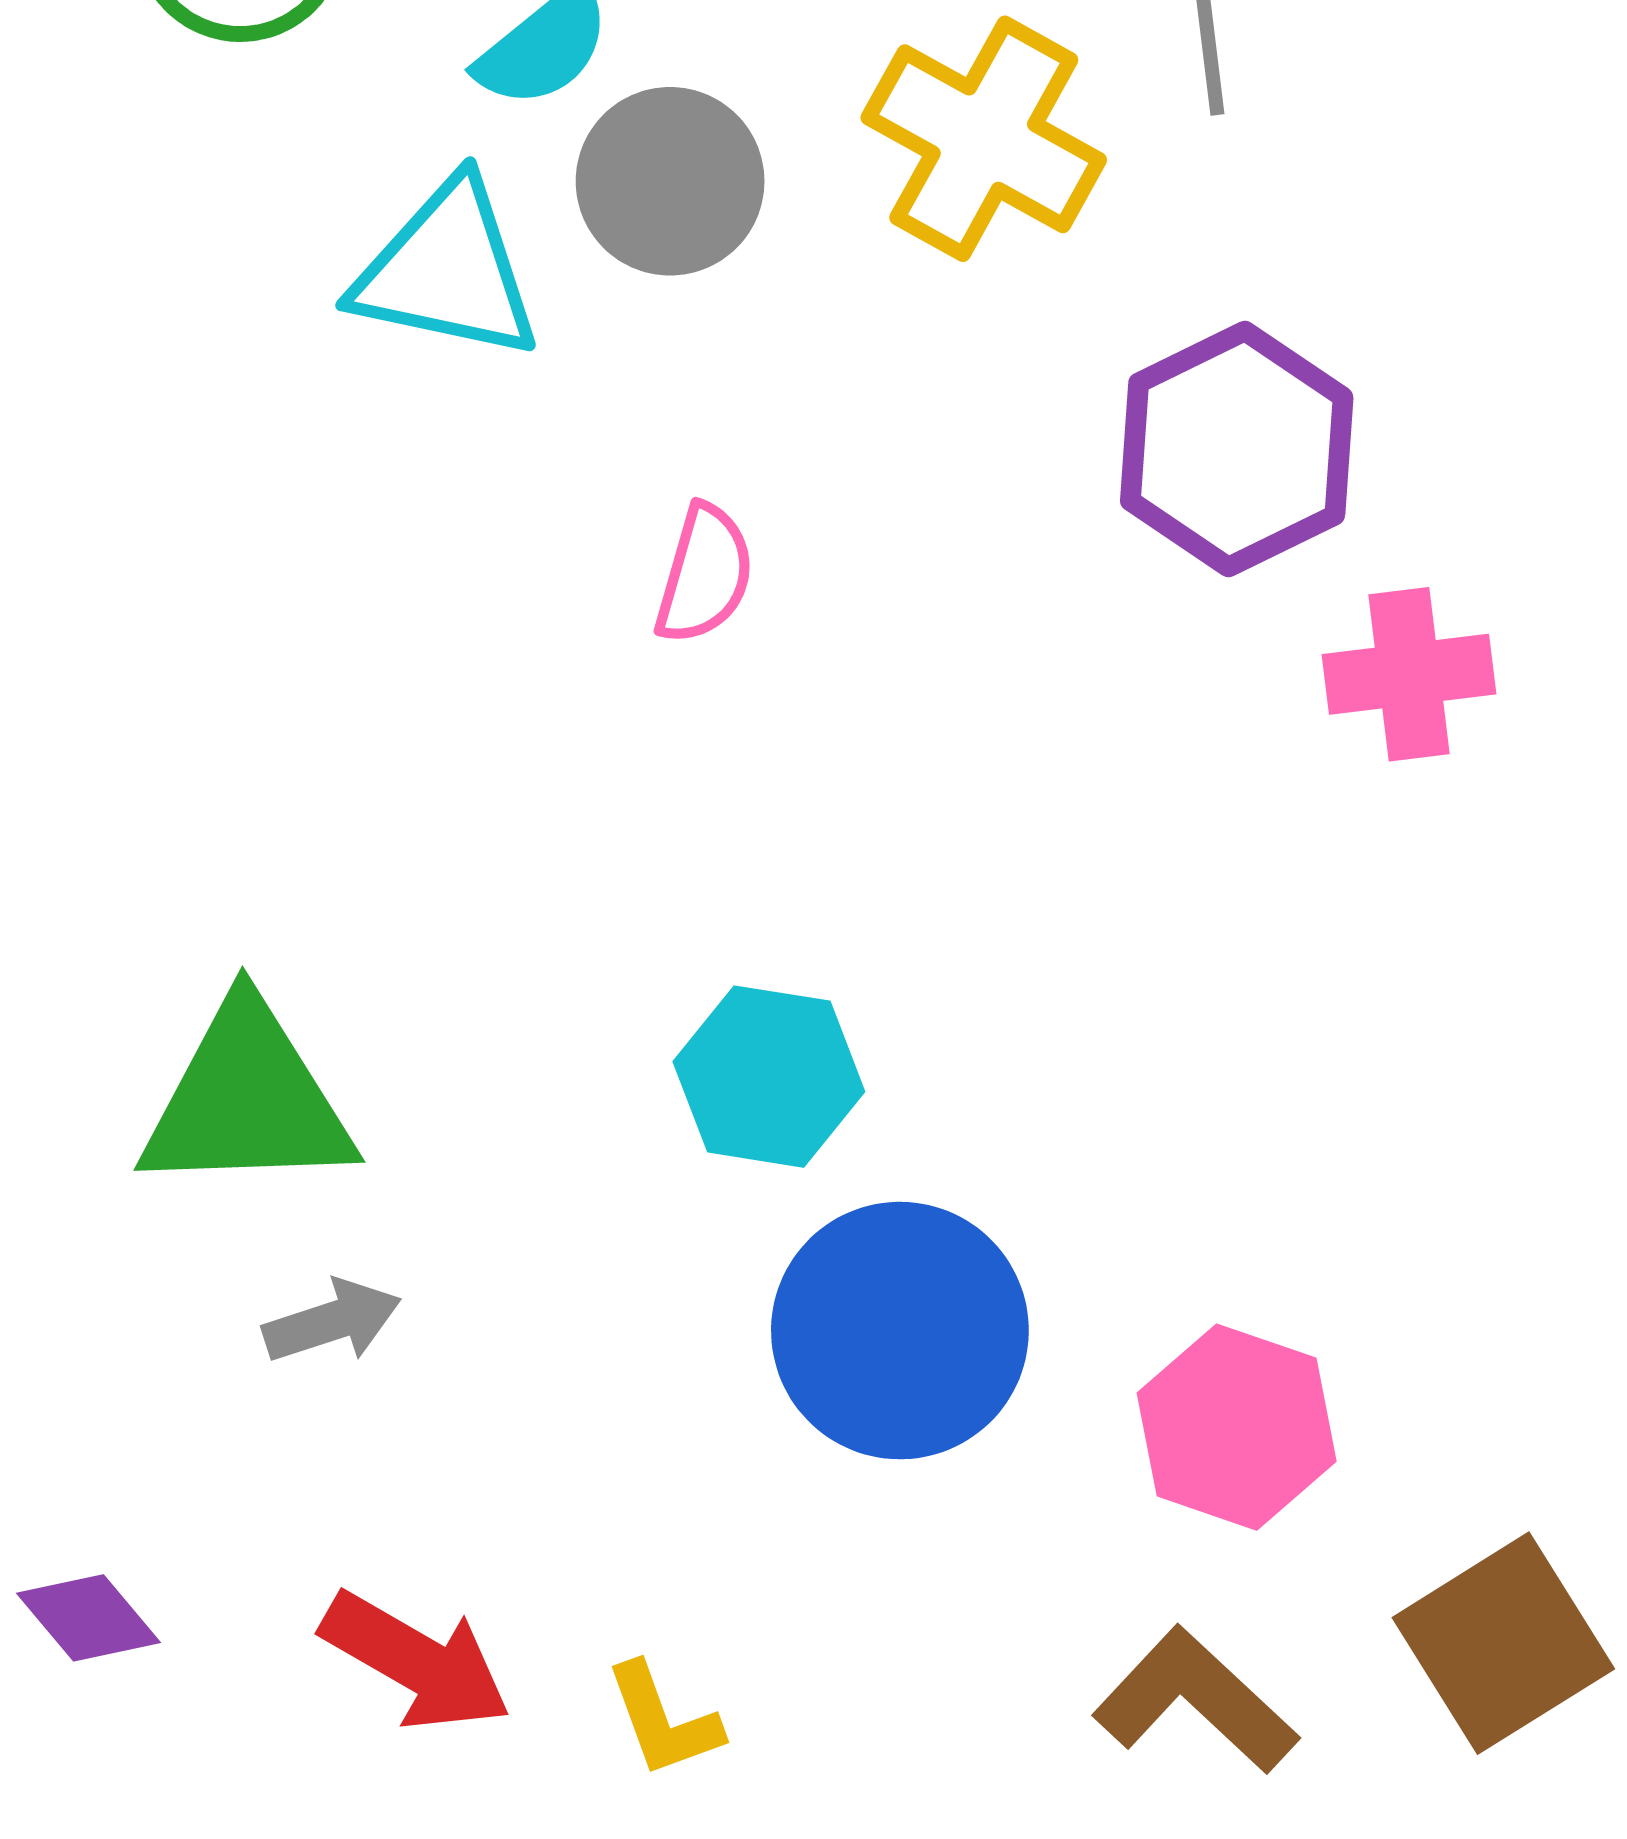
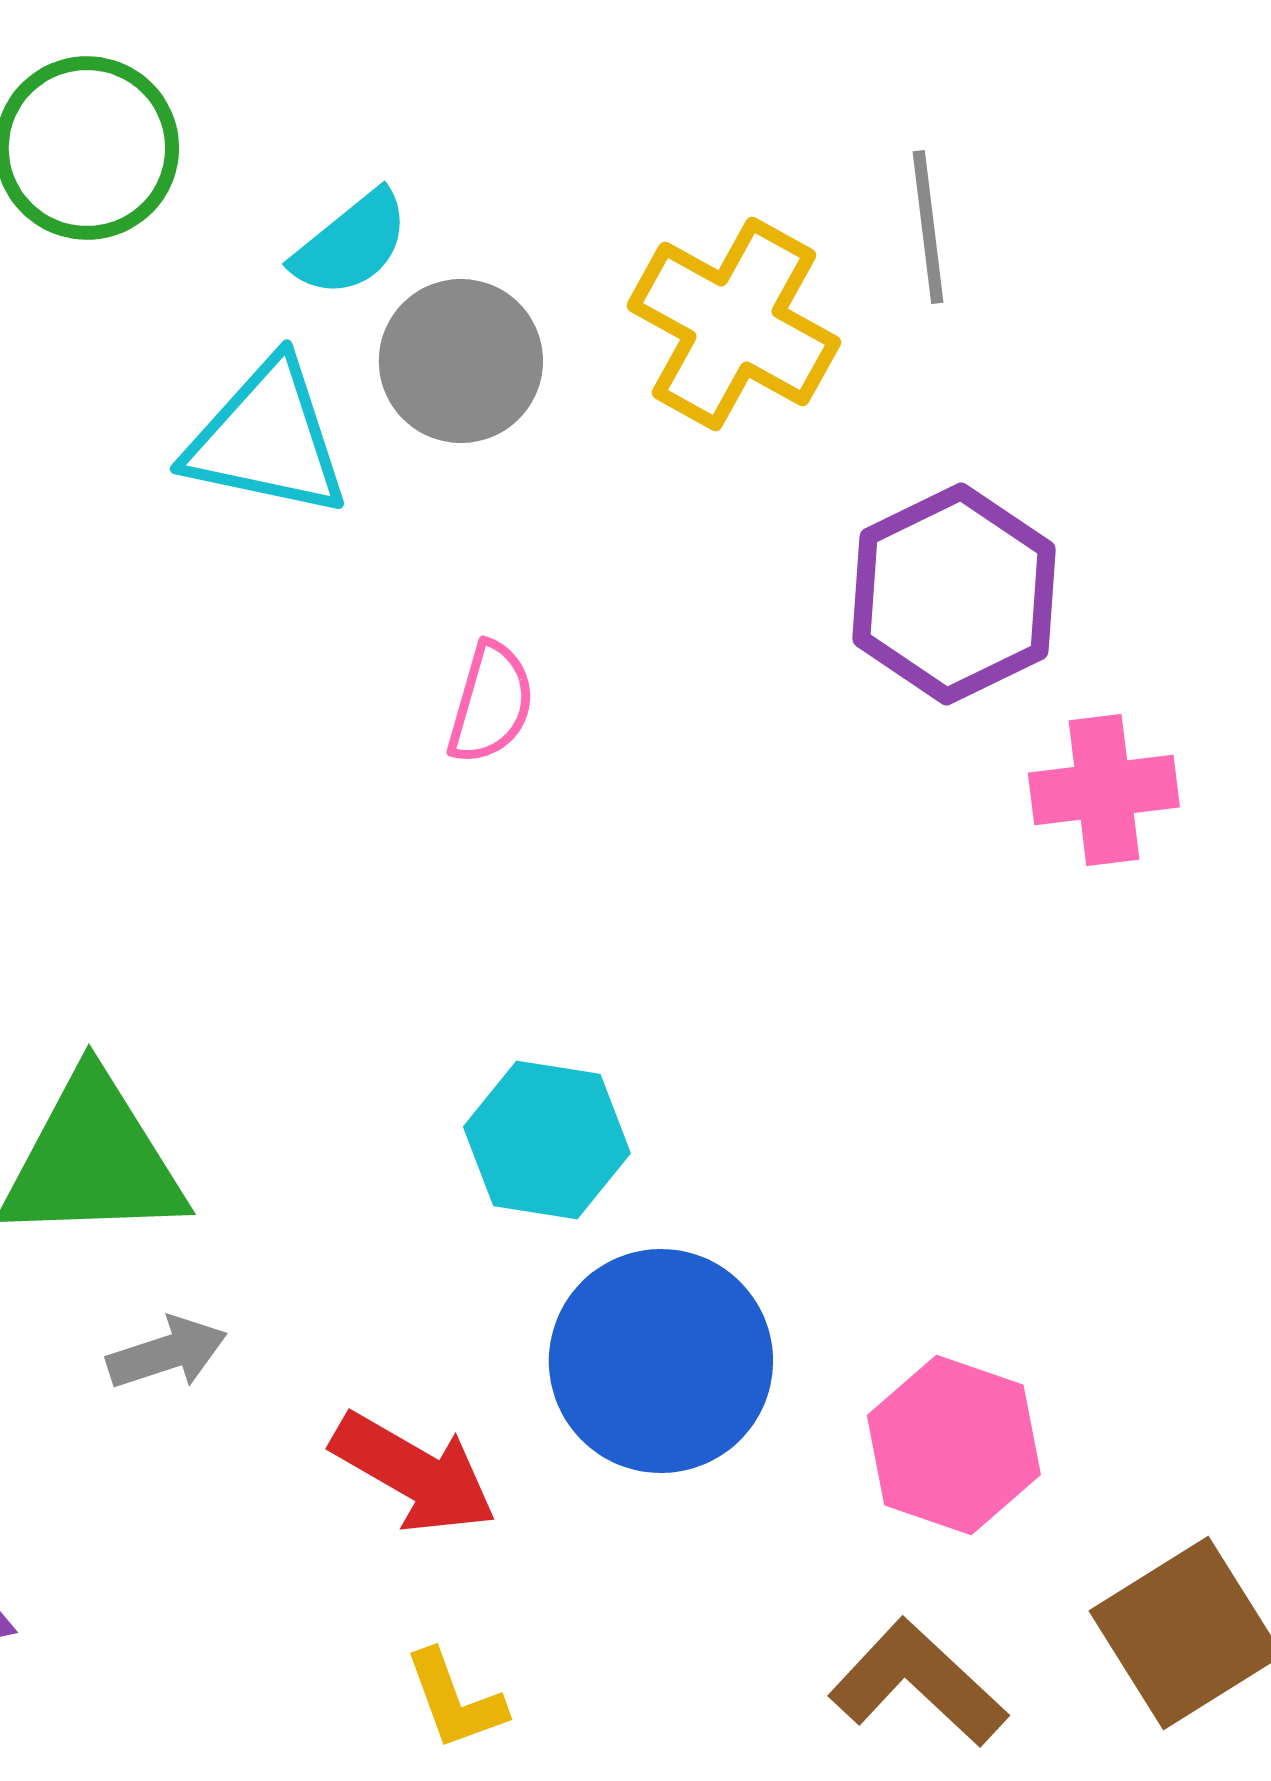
red arrow: (416, 1662) -> (414, 1473), moved

